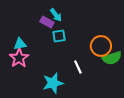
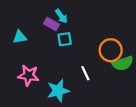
cyan triangle: (20, 44) -> (20, 37), moved
pink star: (19, 58) -> (28, 75), moved, turned -30

